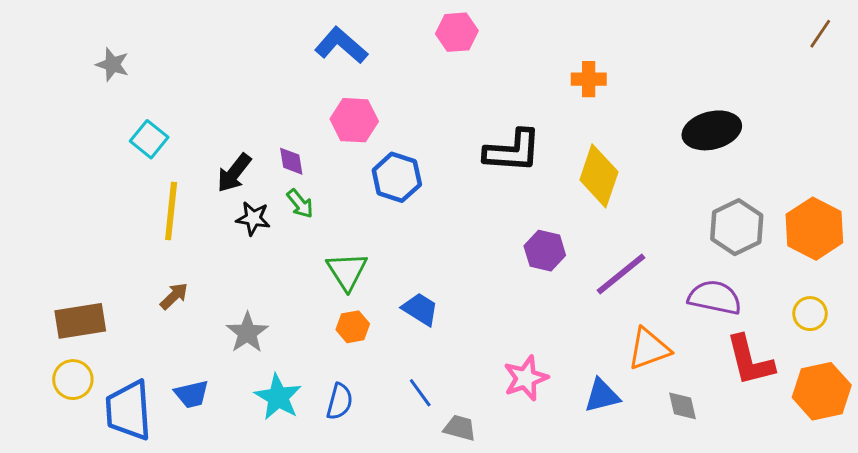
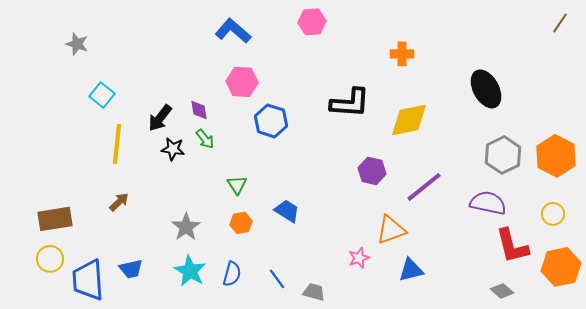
black ellipse: (712, 130) -> (486, 89), turned 75
yellow diamond: (599, 176) -> (409, 120), turned 60
green triangle: (347, 271) -> (237, 185), size x0.7
gray star: (247, 333) -> (186, 227), moved
orange triangle: (649, 349) -> (391, 230), moved
pink star: (526, 378) -> (359, 258), size x0.7
blue line: (420, 393) -> (277, 279), moved
gray diamond: (683, 406) -> (502, 291), moved, turned -35

